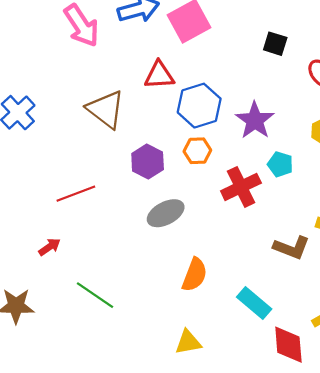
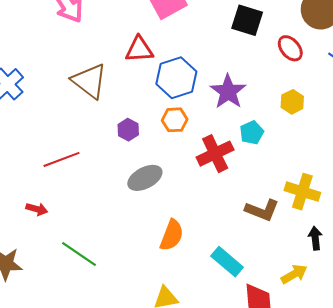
black square: (275, 44) -> (247, 20), size x1.4
purple hexagon: (148, 161) -> (128, 130), size x0.7
cyan pentagon: (280, 164) -> (252, 132), turned 30
red arrow: (50, 247) -> (37, 209), turned 50

